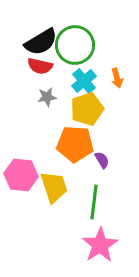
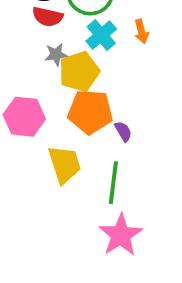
yellow pentagon: (87, 109) -> (79, 72), moved
pink hexagon: (21, 175) -> (24, 117), moved

